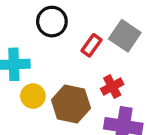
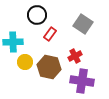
red rectangle: (92, 45) -> (50, 34), moved

